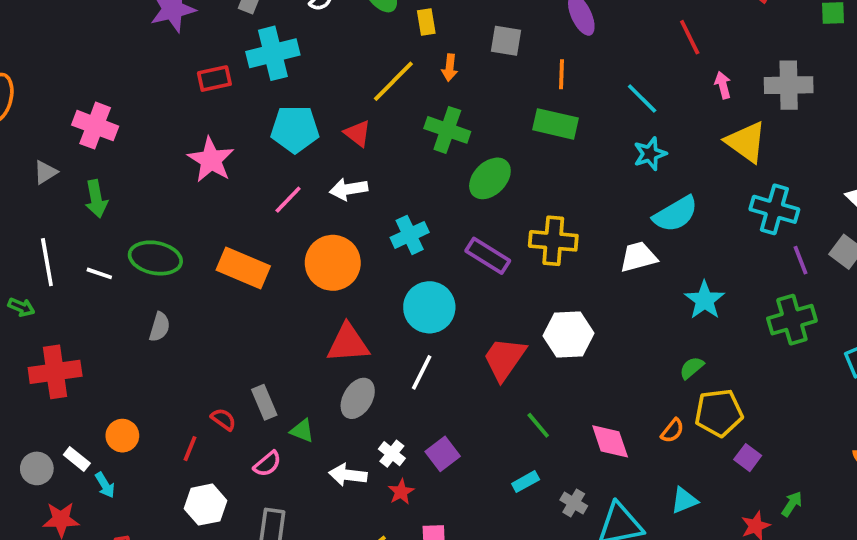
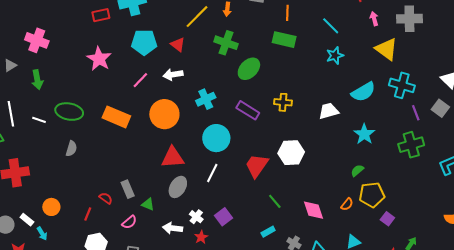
cyan semicircle: (675, 214) -> (363, 92), moved
yellow cross: (553, 241) -> (283, 102), size x0.7

